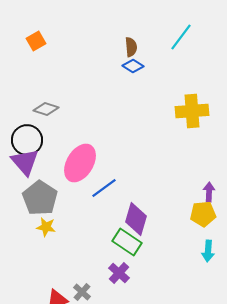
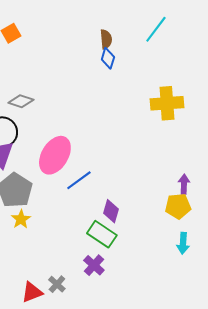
blue diamond: (133, 66) -> (108, 58), turned 75
purple diamond: (136, 219) -> (111, 211), size x0.7
yellow star: (46, 227) -> (21, 219), turned 30

